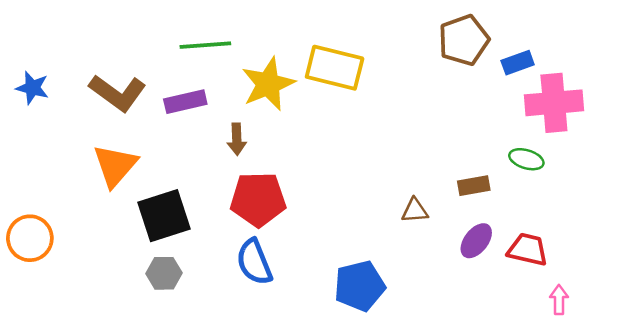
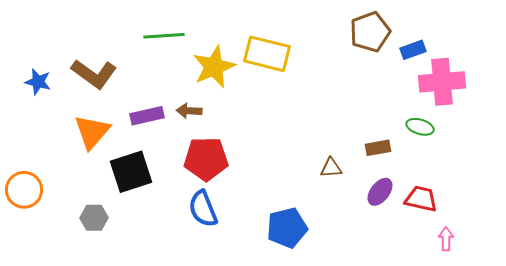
blue star: (32, 88) -> (38, 82), moved
purple rectangle: (185, 102) -> (147, 116), moved
brown arrow: (237, 139) -> (189, 111), turned 95
gray hexagon: (164, 273) -> (94, 218), moved

